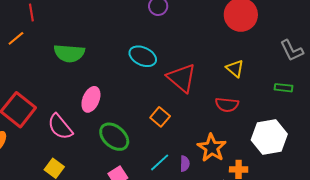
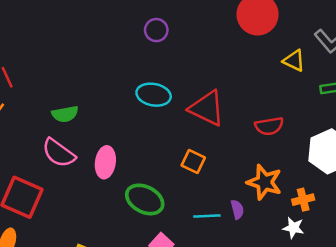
green semicircle: (69, 53) -> (65, 114), size x0.7
yellow triangle: (235, 69) -> (294, 61), moved
pink semicircle: (60, 127) -> (59, 153), moved
cyan line: (160, 162) -> (207, 216), turned 55

